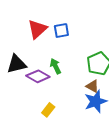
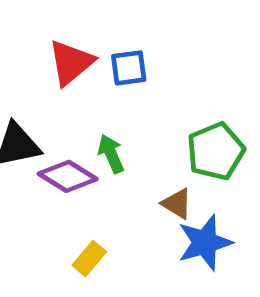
brown triangle: (92, 86) -> (177, 204), moved

